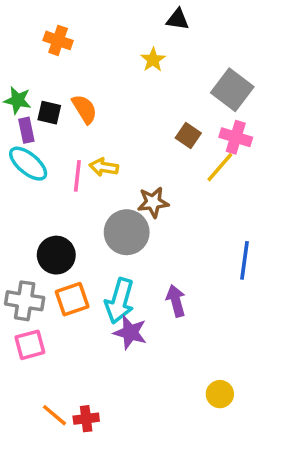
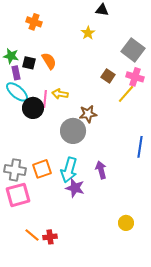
black circle: (56, 255) -> (33, 108), moved
pink square: (30, 345) -> (18, 195), size x1.4

